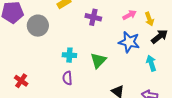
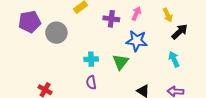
pink arrow: (129, 15) -> (136, 14), moved, turned -32
blue star: (129, 42) -> (137, 41), moved

